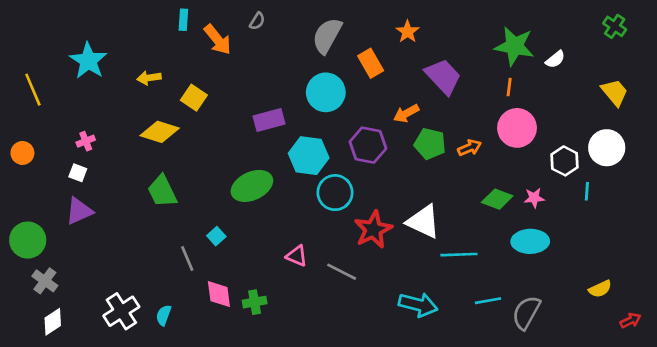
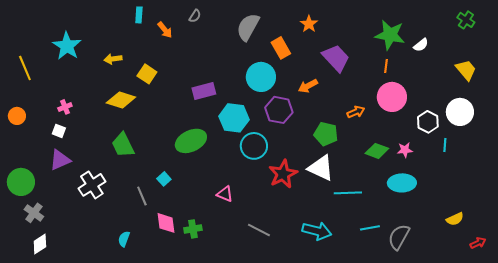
orange arrow: (218, 40) -> (165, 30), size x0.7
cyan circle: (326, 92) -> (261, 77), moved
green pentagon: (430, 144) -> (326, 134), moved
gray line: (342, 272) -> (259, 230), moved
white cross: (121, 311) -> (92, 185), moved

